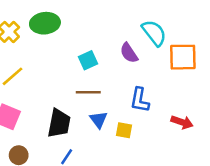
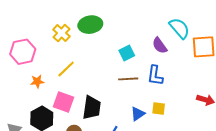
blue L-shape: (140, 100) -> (155, 76), moved
blue triangle: (98, 120) -> (138, 114), moved, turned 35
black trapezoid: (59, 123) -> (92, 108), moved

